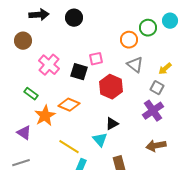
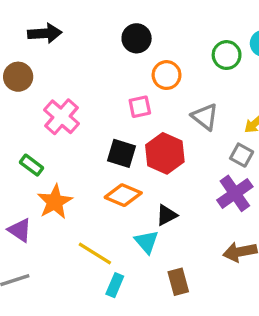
black circle: (74, 18) -> (137, 38), moved
orange circle: (129, 40) -> (167, 75), moved
black square: (79, 72) -> (122, 153), moved
orange diamond: (69, 105) -> (123, 195), moved

